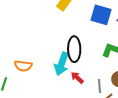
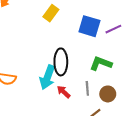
gray line: (99, 86) -> (87, 88), moved

